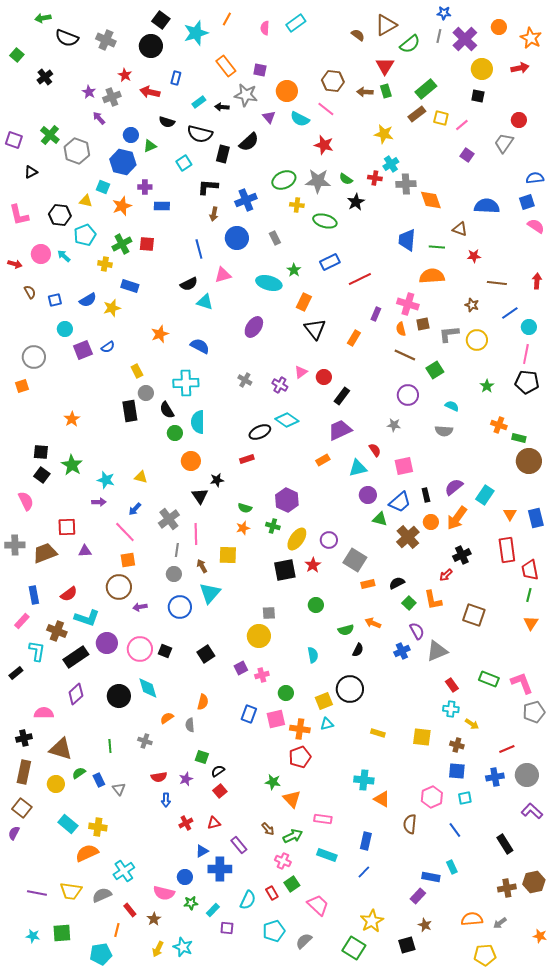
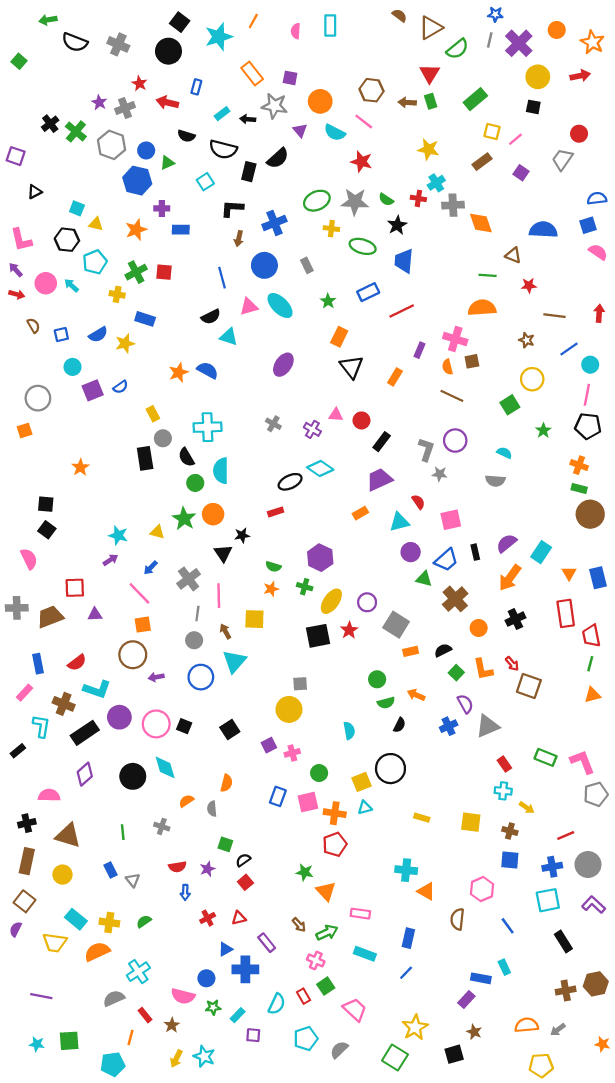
cyan rectangle: (296, 23) -> (330, 25), turned -54
brown semicircle: (358, 35) -> (399, 15), moved
black cross: (45, 77) -> (50, 124), moved
brown rectangle: (417, 114) -> (482, 162), moved
purple arrow: (99, 118) -> (16, 270), moved
green cross: (50, 135) -> (76, 131), moved
gray hexagon: (77, 151) -> (112, 145), moved
cyan square: (103, 187) -> (77, 208), moved
blue trapezoid: (407, 240) -> (404, 261), moved
cyan ellipse: (269, 283) -> (280, 306), moved, turned 30
gray L-shape: (449, 334) -> (426, 449), moved, turned 115
blue semicircle: (200, 346) -> (208, 370), moved
green square: (435, 370) -> (510, 405), moved
pink triangle: (301, 372) -> (336, 415), turned 40
orange cross: (499, 425) -> (579, 465), moved
green star: (72, 465) -> (184, 519), moved
purple arrow: (99, 502) -> (110, 560), turned -32
orange circle: (431, 522) -> (479, 628), moved
red arrow: (446, 575) -> (512, 664), moved, turned -88
green circle: (316, 605) -> (377, 679), moved
orange triangle: (531, 623) -> (592, 695), turned 42
green semicircle: (79, 773) -> (144, 921), moved
cyan square: (465, 798) -> (548, 900), moved, size x1.6
yellow trapezoid: (71, 891) -> (55, 943), moved

